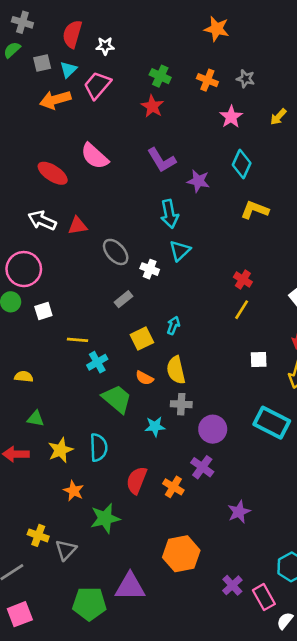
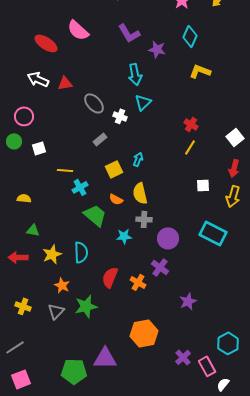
pink circle: (24, 269) -> (24, 116), size x0.7
yellow cross: (38, 535) -> (23, 306), moved
gray triangle: (66, 550) -> (56, 311), moved

